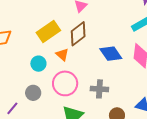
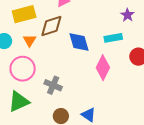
blue diamond: (111, 54) -> (79, 42), moved

